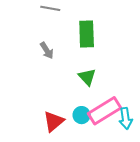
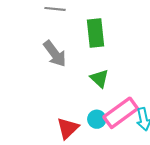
gray arrow: (47, 50) -> (55, 54), size x1.5

